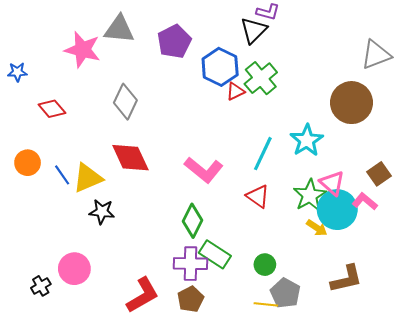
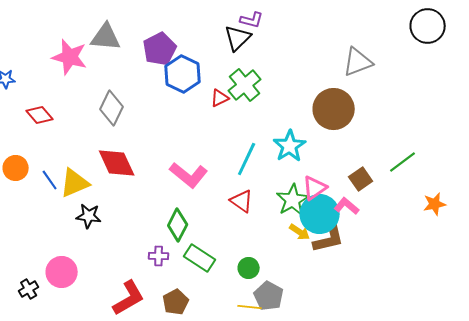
blue hexagon: (220, 67) -> (183, 74), moved
pink triangle: (332, 183) -> (315, 188), turned 44
purple cross: (191, 264) -> (159, 256), moved, size x0.6
brown L-shape: (346, 279) -> (329, 239), moved

